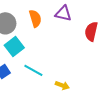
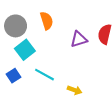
purple triangle: (63, 13) -> (79, 39), moved, turned -30

